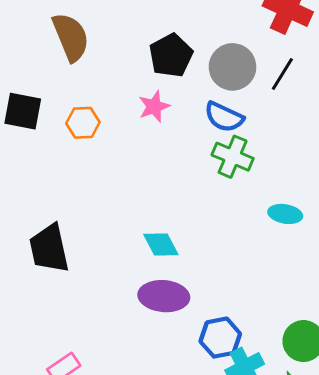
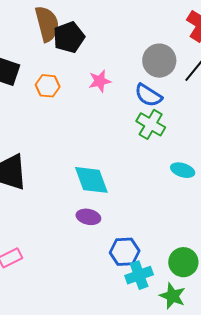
black pentagon: (171, 55) -> (69, 37), moved
cyan diamond: (161, 245) -> (91, 180), size x1.4
purple ellipse: (164, 296) -> (88, 217), size x0.7

